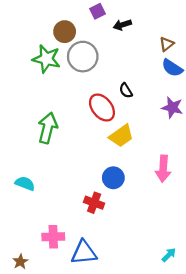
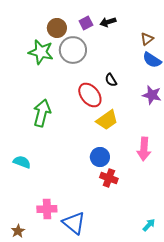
purple square: (97, 11) -> (86, 23), moved
red cross: (94, 203) -> (109, 178), moved
blue triangle: (84, 253) -> (74, 223), turned 45

